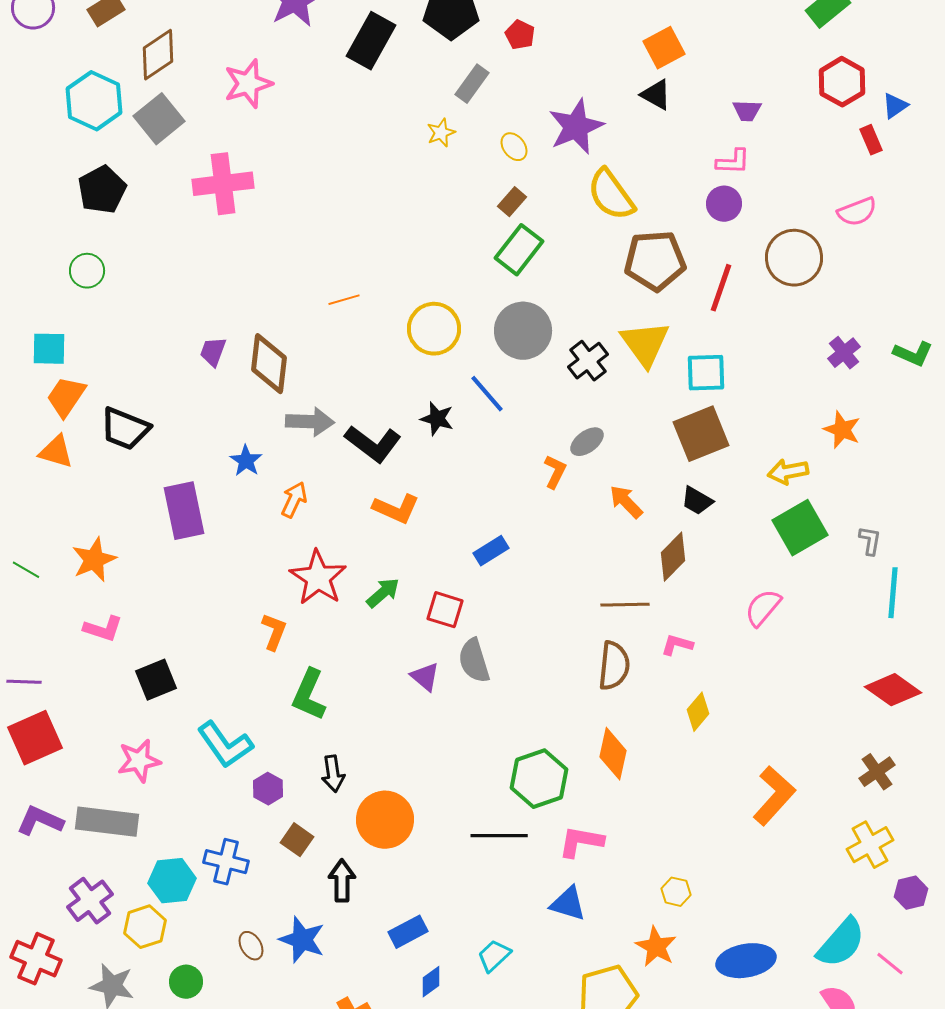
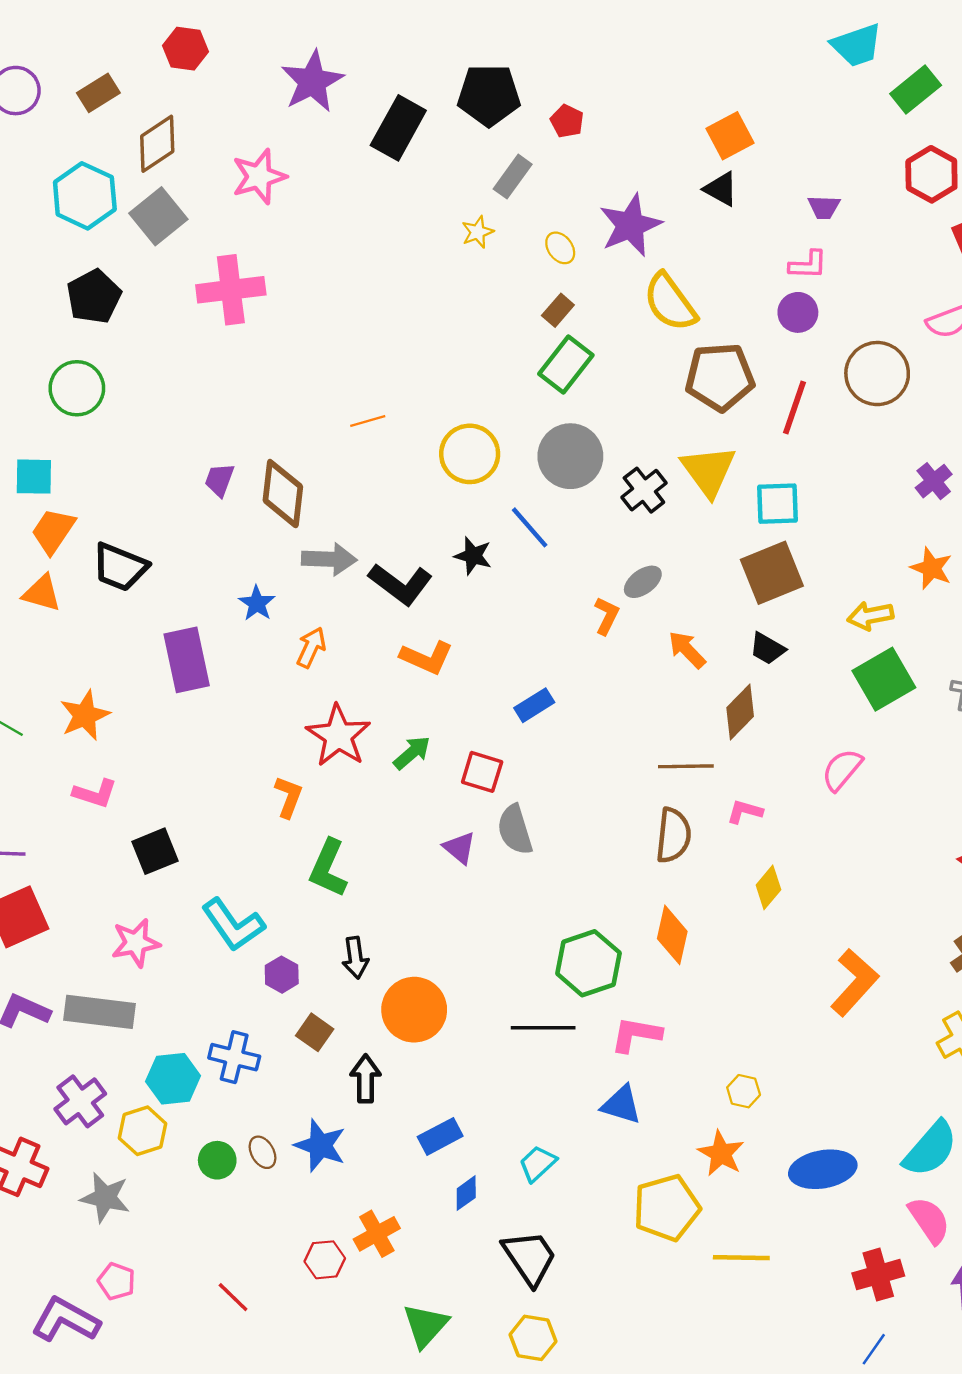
green circle: (87, 271) -> (77, 388), size x1.4
green circle: (186, 982) -> (217, 1160), moved

